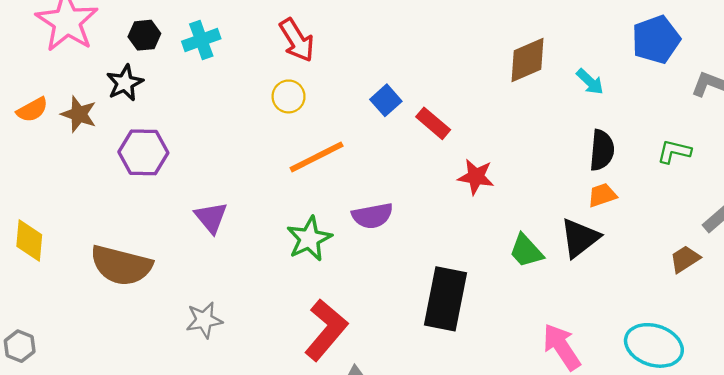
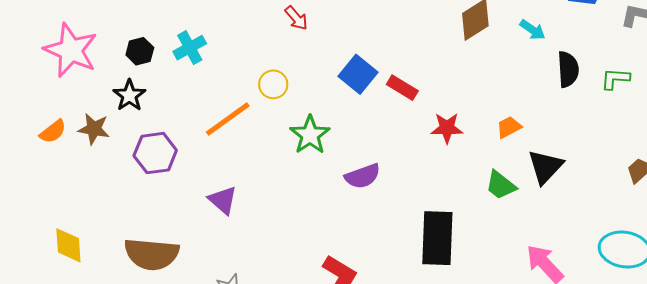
red arrow: (297, 40) -> (296, 18), moved, size x0.7
blue square: (386, 100) -> (358, 74), size x1.4
black semicircle: (602, 150) -> (568, 69), moved
orange line: (317, 157) -> (228, 119), moved
orange trapezoid: (602, 195) -> (509, 127), moved
green star: (309, 239) -> (310, 135), moved

